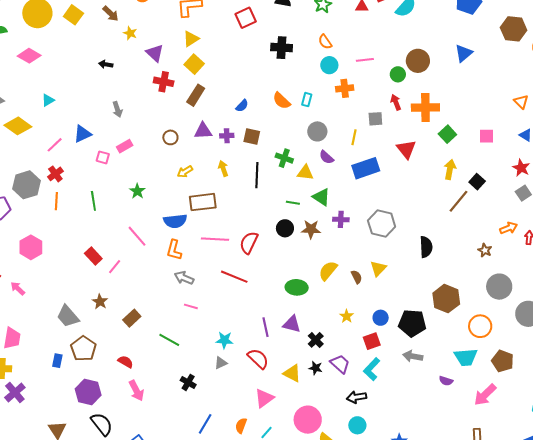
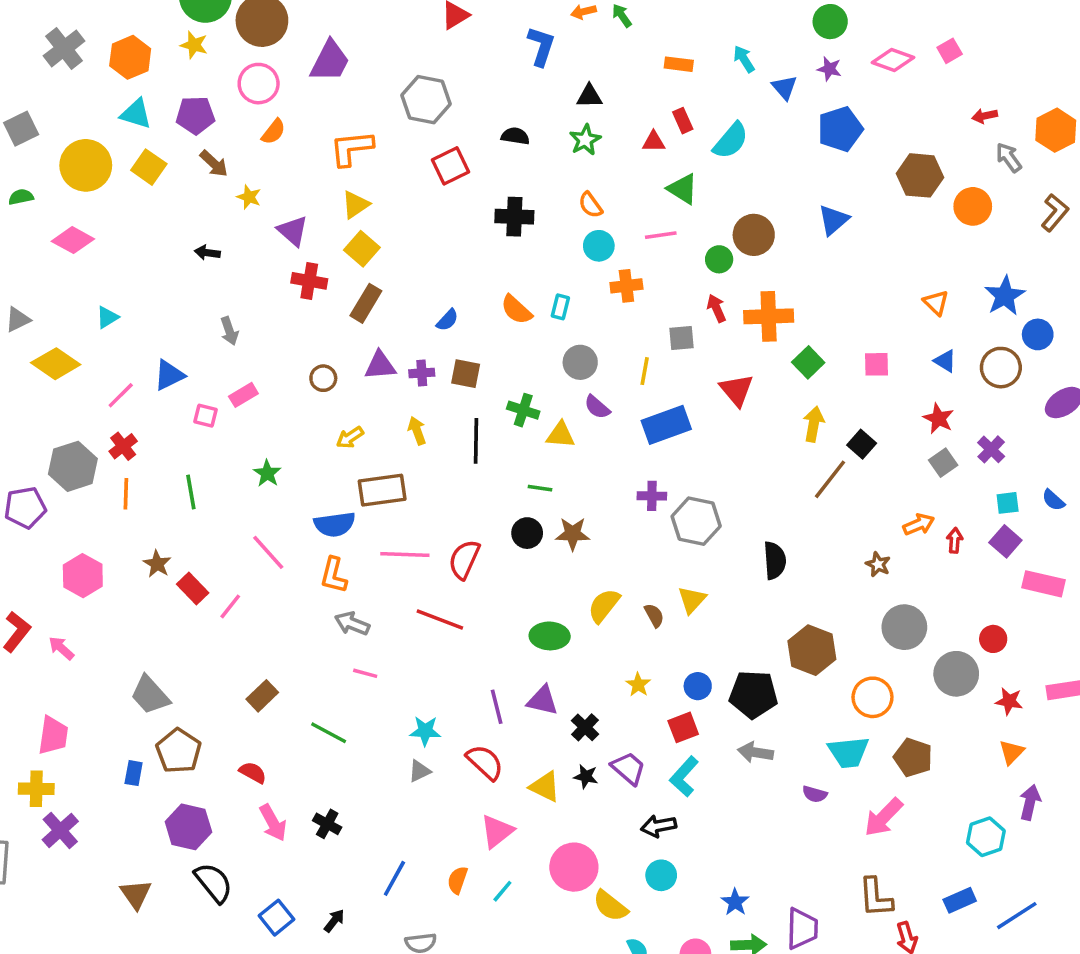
green triangle: (321, 197) -> (683, 189), moved
purple cross: (341, 219) -> (652, 496), moved
brown star: (100, 302) -> (157, 564), moved
black cross: (188, 382) -> (327, 824), moved

